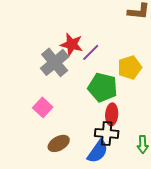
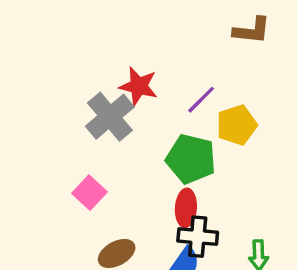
purple line: (91, 52) -> (201, 100), moved
red ellipse: (112, 114) -> (186, 208), moved

